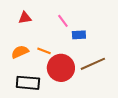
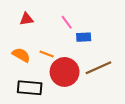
orange semicircle: (20, 52) -> (21, 55), turned 54

